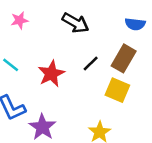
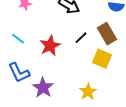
brown rectangle: (124, 58) -> (107, 34), turned -60

